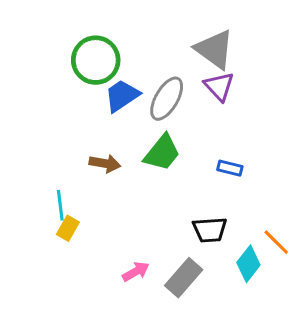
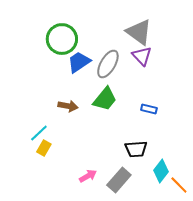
cyan line: (60, 205) -> (39, 133), turned 54
orange line: (276, 242) -> (179, 185), moved

